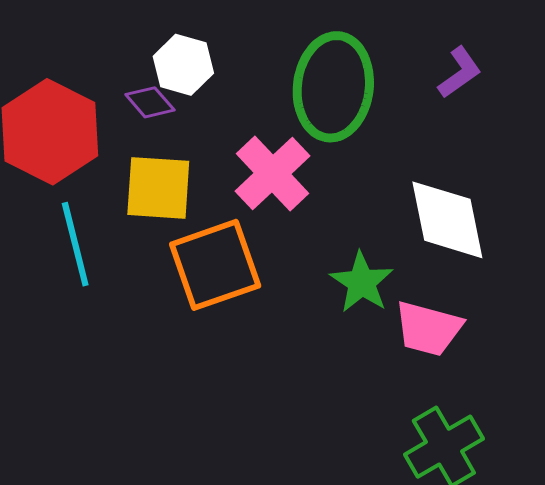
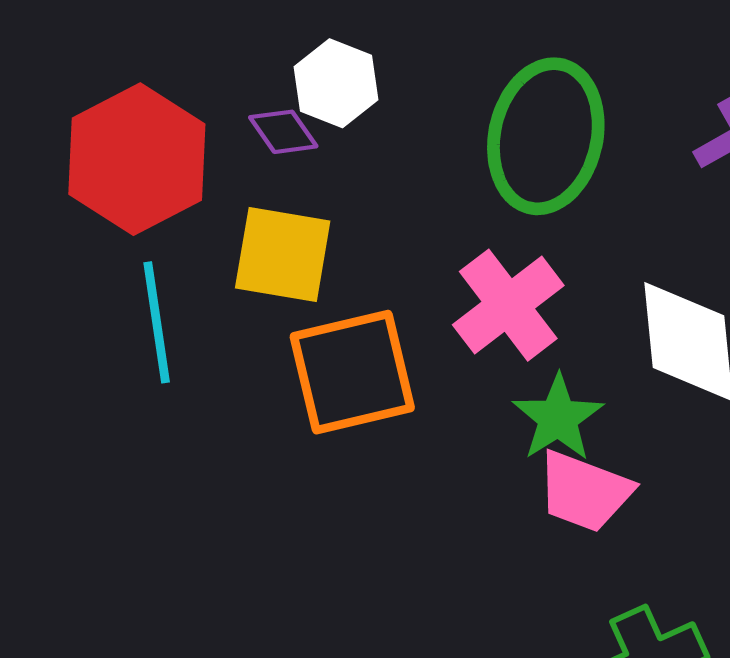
pink cross: (273, 174) -> (508, 305), moved
pink trapezoid: (428, 329) -> (584, 491), moved

